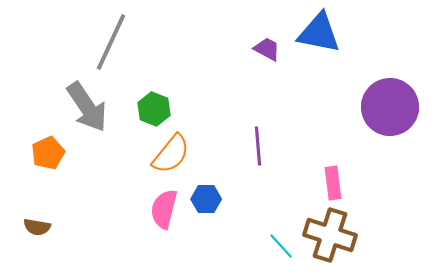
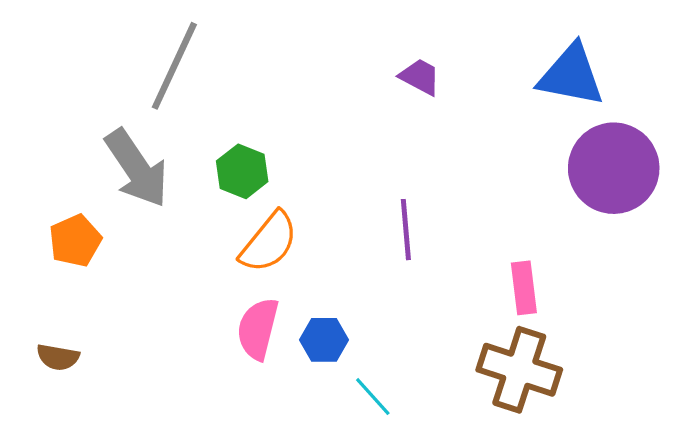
blue triangle: (319, 33) -> (571, 75), moved
blue hexagon: (206, 199) -> (324, 340), moved
cyan line: (281, 246) -> (373, 397), moved

